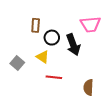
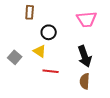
brown rectangle: (36, 25) -> (30, 12), moved
black arrow: (73, 45) -> (85, 56), moved

